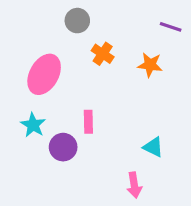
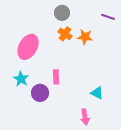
gray circle: (77, 21) -> (62, 13), moved
orange star: (150, 65) -> (85, 37), moved

